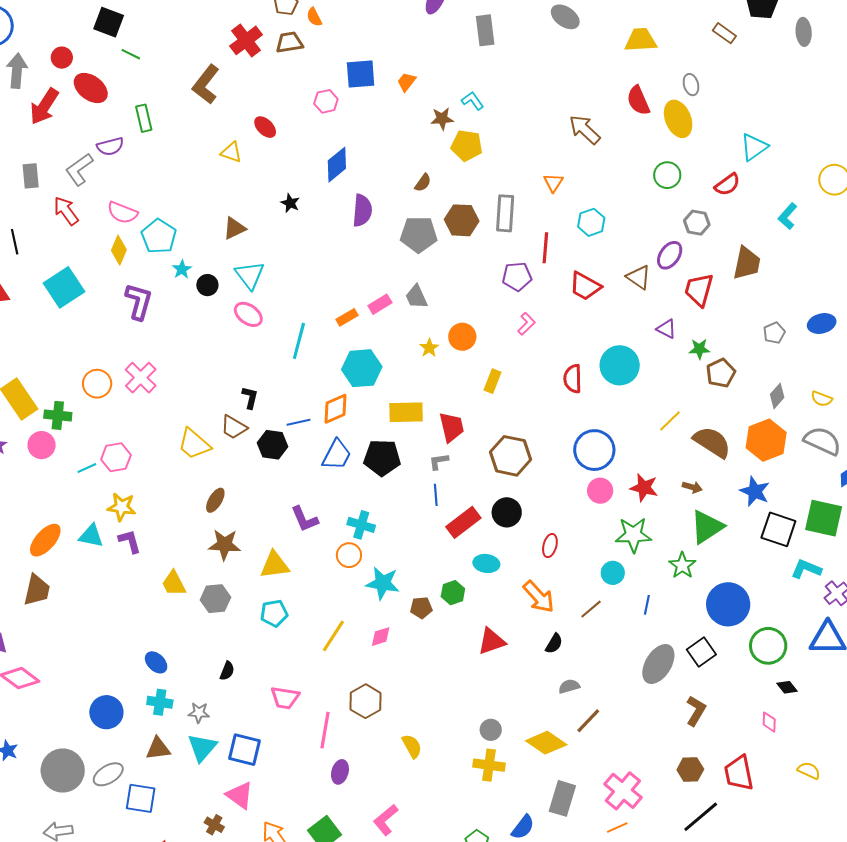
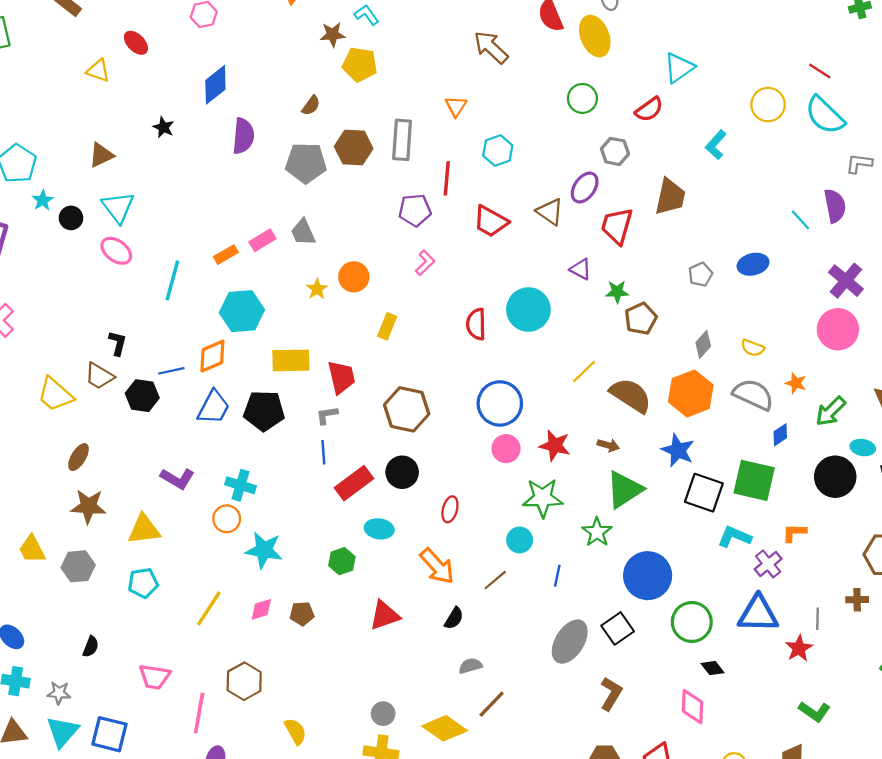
purple L-shape: (304, 519) -> (177, 478), turned -36
brown pentagon: (421, 608) -> (302, 614), moved
pink diamond: (769, 722) -> (693, 707), size x1.5

